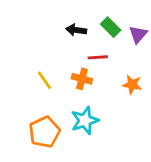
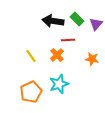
black arrow: (76, 30) -> (53, 21), size x1.5
orange cross: (82, 79) -> (57, 55), turned 32

